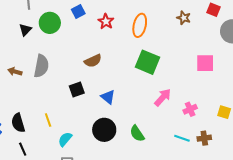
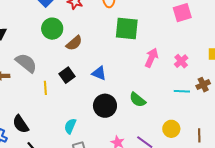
green circle: (50, 23) -> (52, 29), moved
gray semicircle: (41, 66) -> (26, 63), turned -45
yellow line: (48, 120) -> (45, 88), moved, turned 32

